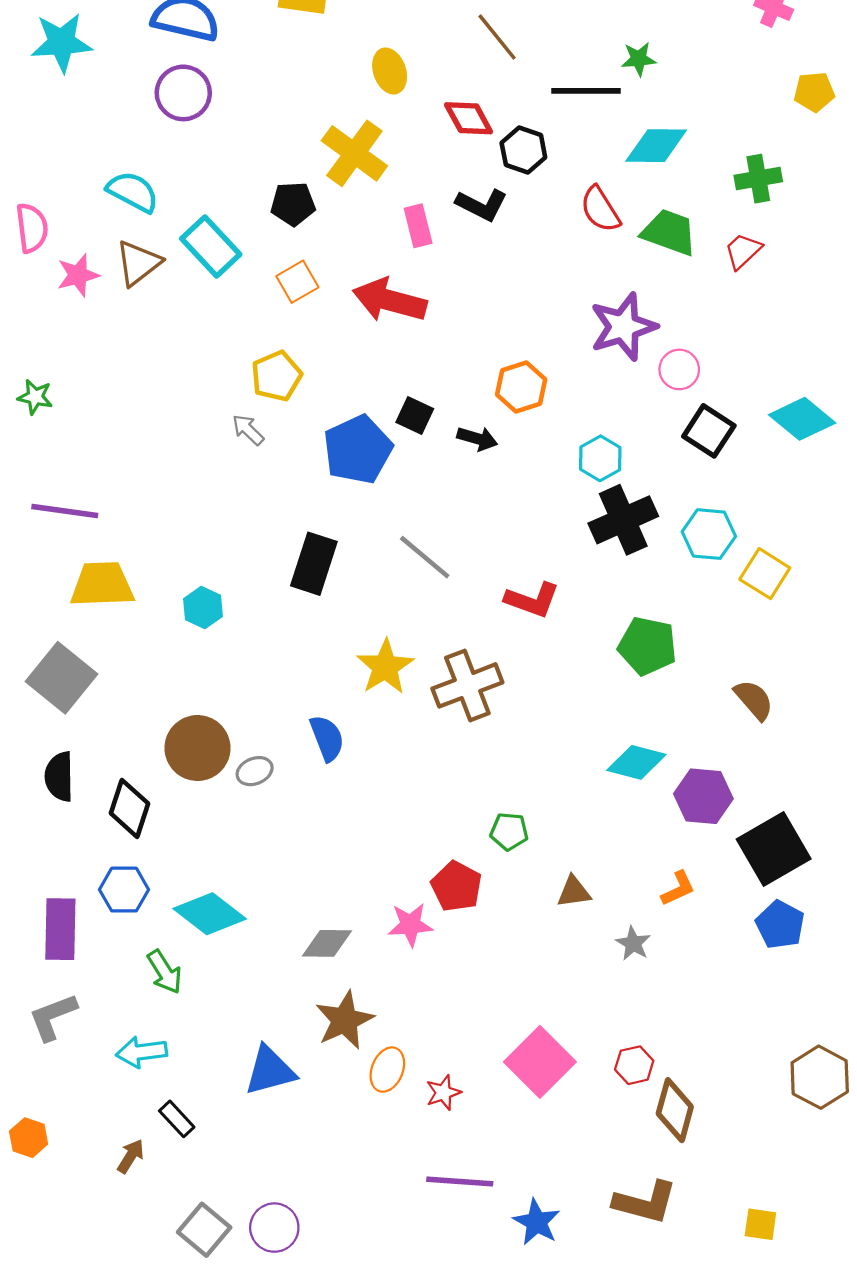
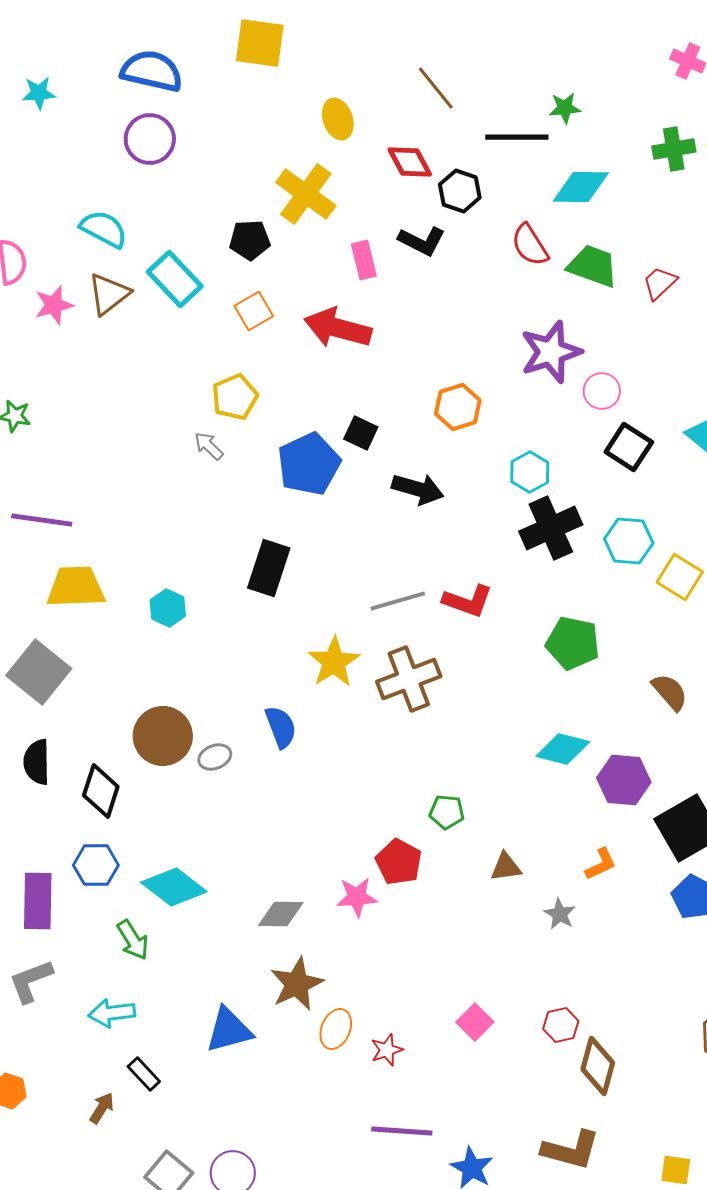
cyan star: (61, 42) -> (39, 93), size x0.6
green cross: (758, 179) -> (674, 149), moved
black arrow: (477, 439) -> (418, 489), moved, size x1.4
gray line: (425, 557) -> (398, 601), moved, turned -56
pink square: (540, 1062) -> (475, 1022), size x0.6

